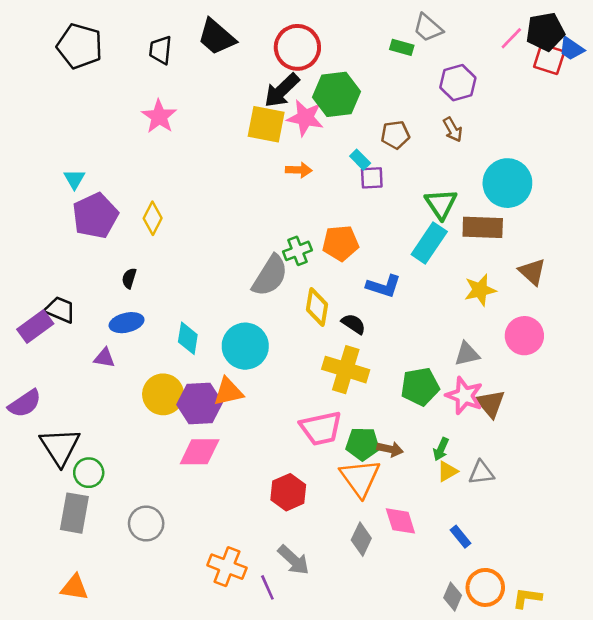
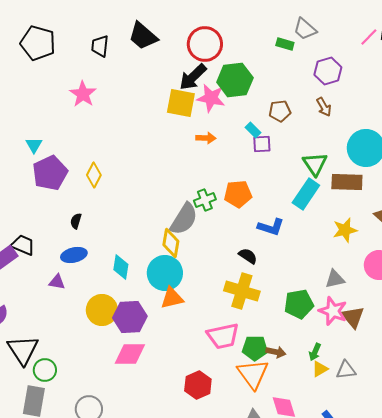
pink star: (159, 117) -> (83, 94), moved
yellow diamond: (317, 307) -> (171, 243), moved
orange triangle: (228, 392) -> (172, 298), moved

